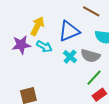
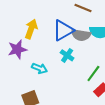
cyan arrow: (44, 46) -> (40, 68), moved
gray semicircle: (90, 56) -> (81, 35), moved

